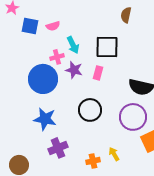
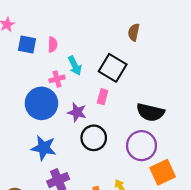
pink semicircle: (53, 26) -> (53, 44), turned -72
black square: (107, 47) -> (113, 68), turned 30
purple star: (74, 70) -> (77, 112), moved

